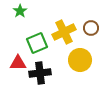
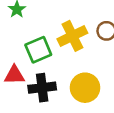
yellow circle: (80, 60) -> (85, 88), moved

